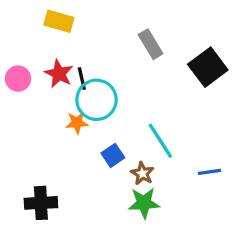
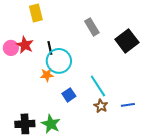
yellow rectangle: (59, 21) -> (36, 13), turned 60
red star: (59, 74) -> (25, 45), moved
brown star: (142, 173) -> (101, 106), moved
green star: (144, 203) -> (51, 124), moved, turned 30

